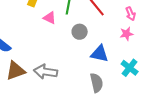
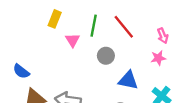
pink triangle: (50, 18) -> (72, 40), turned 32

